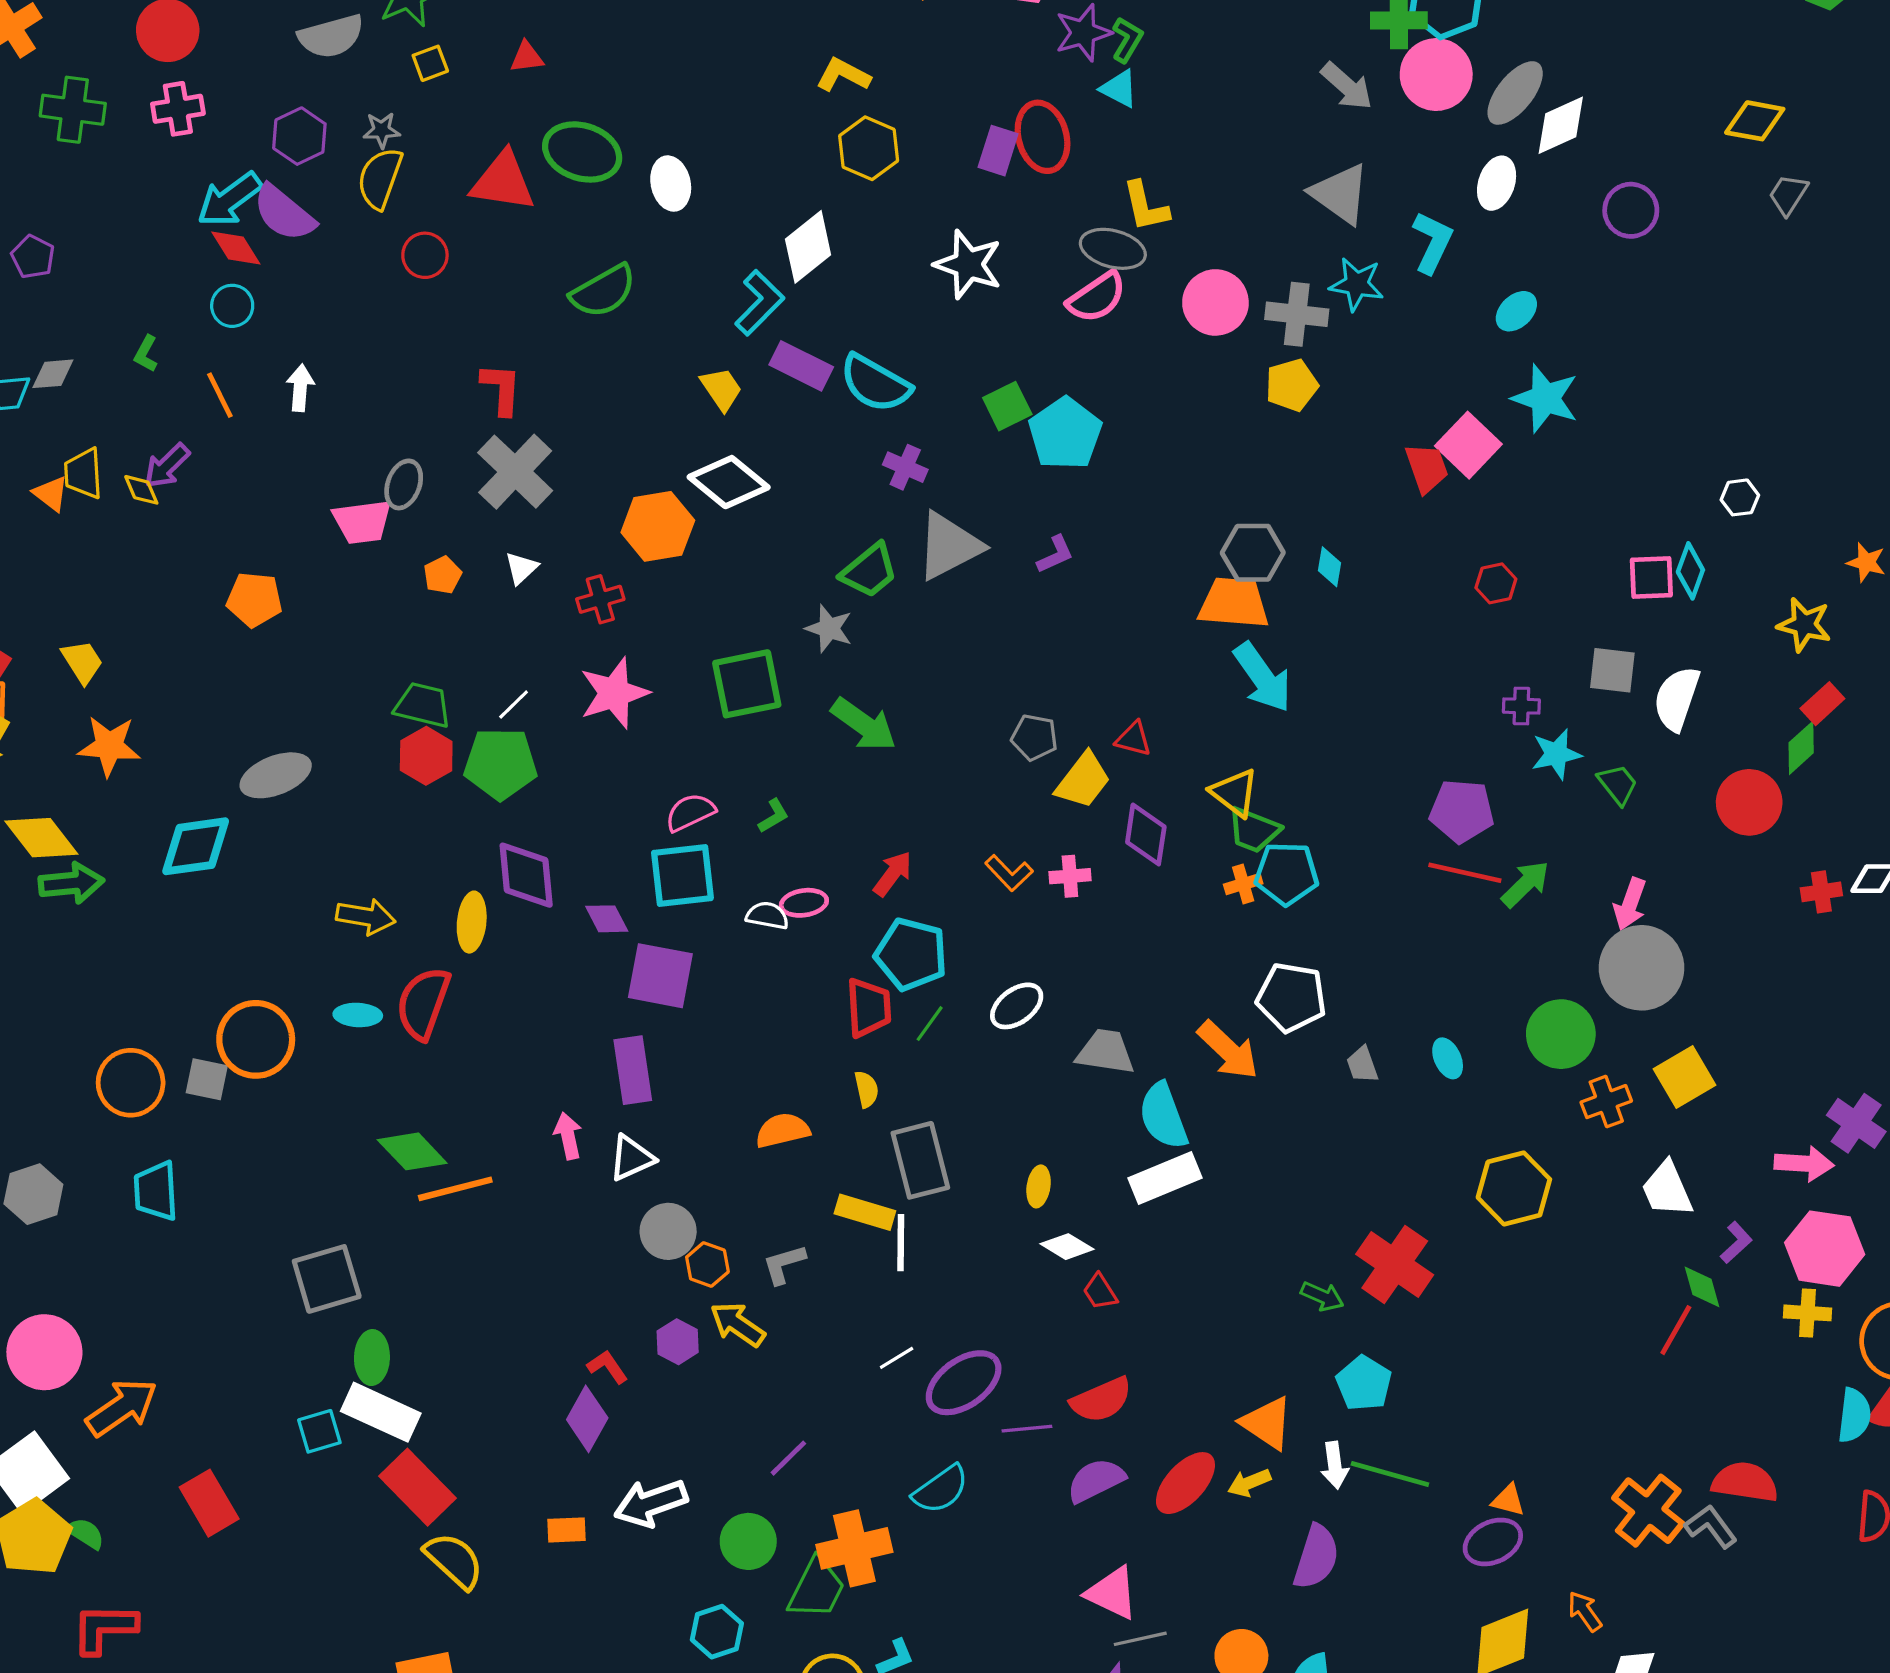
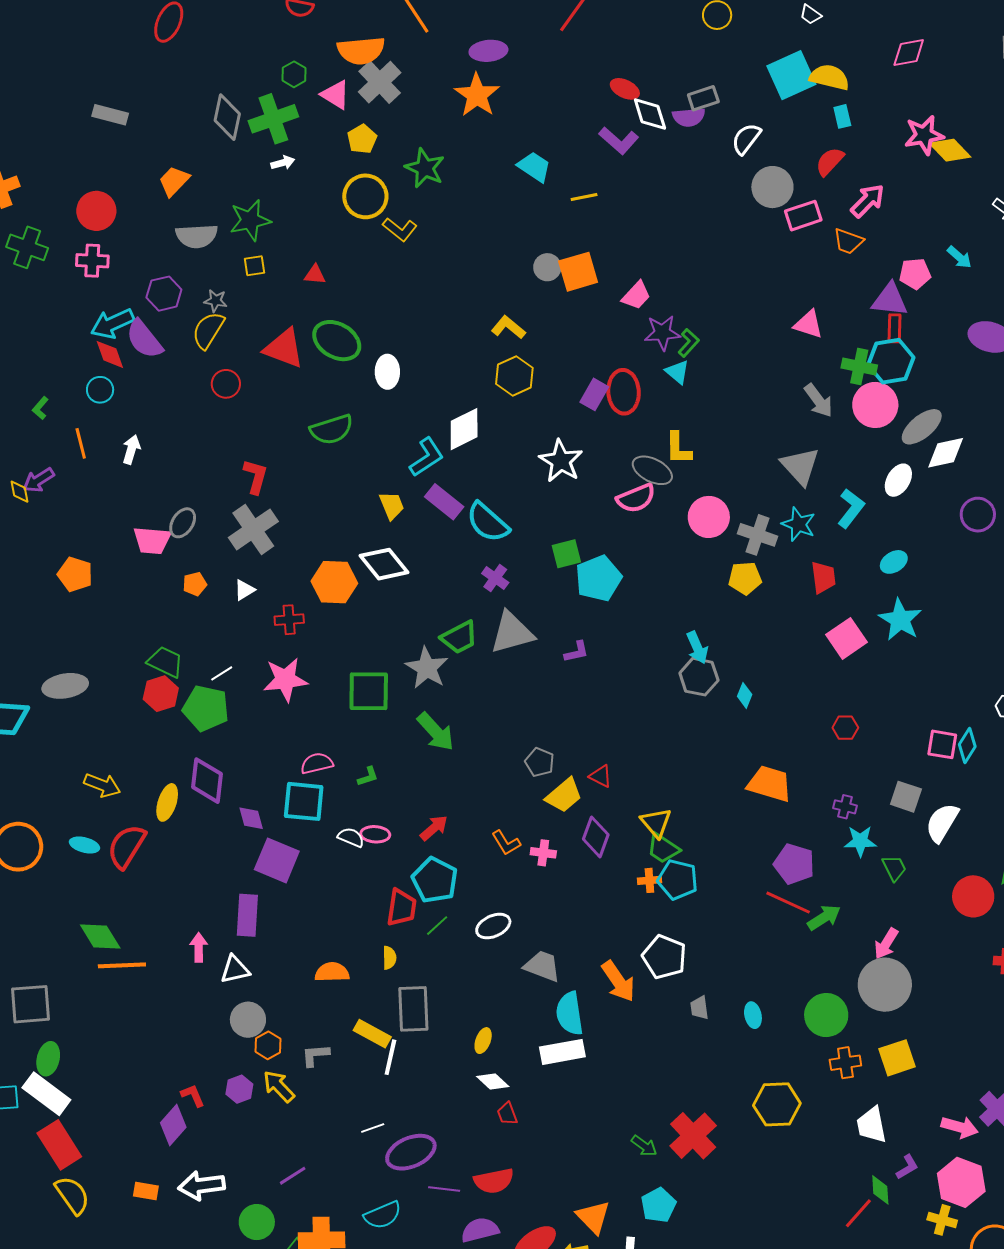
red trapezoid: (1427, 468) -> (823, 577), moved
orange trapezoid: (1234, 603) -> (770, 784), moved
gray star: (829, 629) -> (427, 668), size x1.4
cyan arrow: (1263, 677) -> (697, 647), moved, size x0.7

